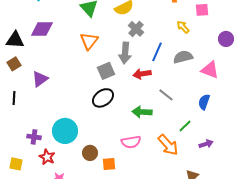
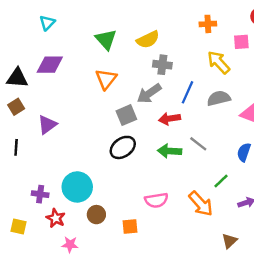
yellow arrow: (183, 27) -> (219, 62), size x1.5
gray cross: (136, 29) -> (162, 65), turned -35
gray arrow: (125, 53) -> (149, 93), turned 50
green arrow: (142, 112) -> (170, 151), moved
brown circle: (90, 153) -> (96, 215), moved

